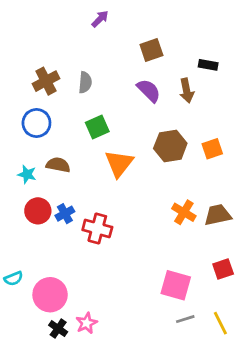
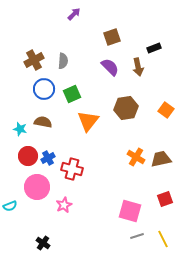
black rectangle: (208, 65) -> (154, 48), turned -32
blue circle: (36, 123) -> (44, 89), moved
orange square: (212, 149) -> (166, 110), moved, turned -35
pink circle: (50, 295) -> (37, 187), moved
pink star: (87, 323) -> (64, 205), moved

